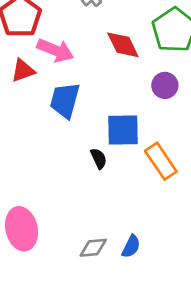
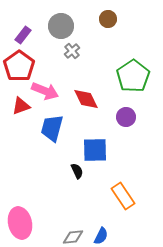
red diamond: (123, 45) -> (86, 99), moved
orange rectangle: (161, 161) -> (123, 196), moved

